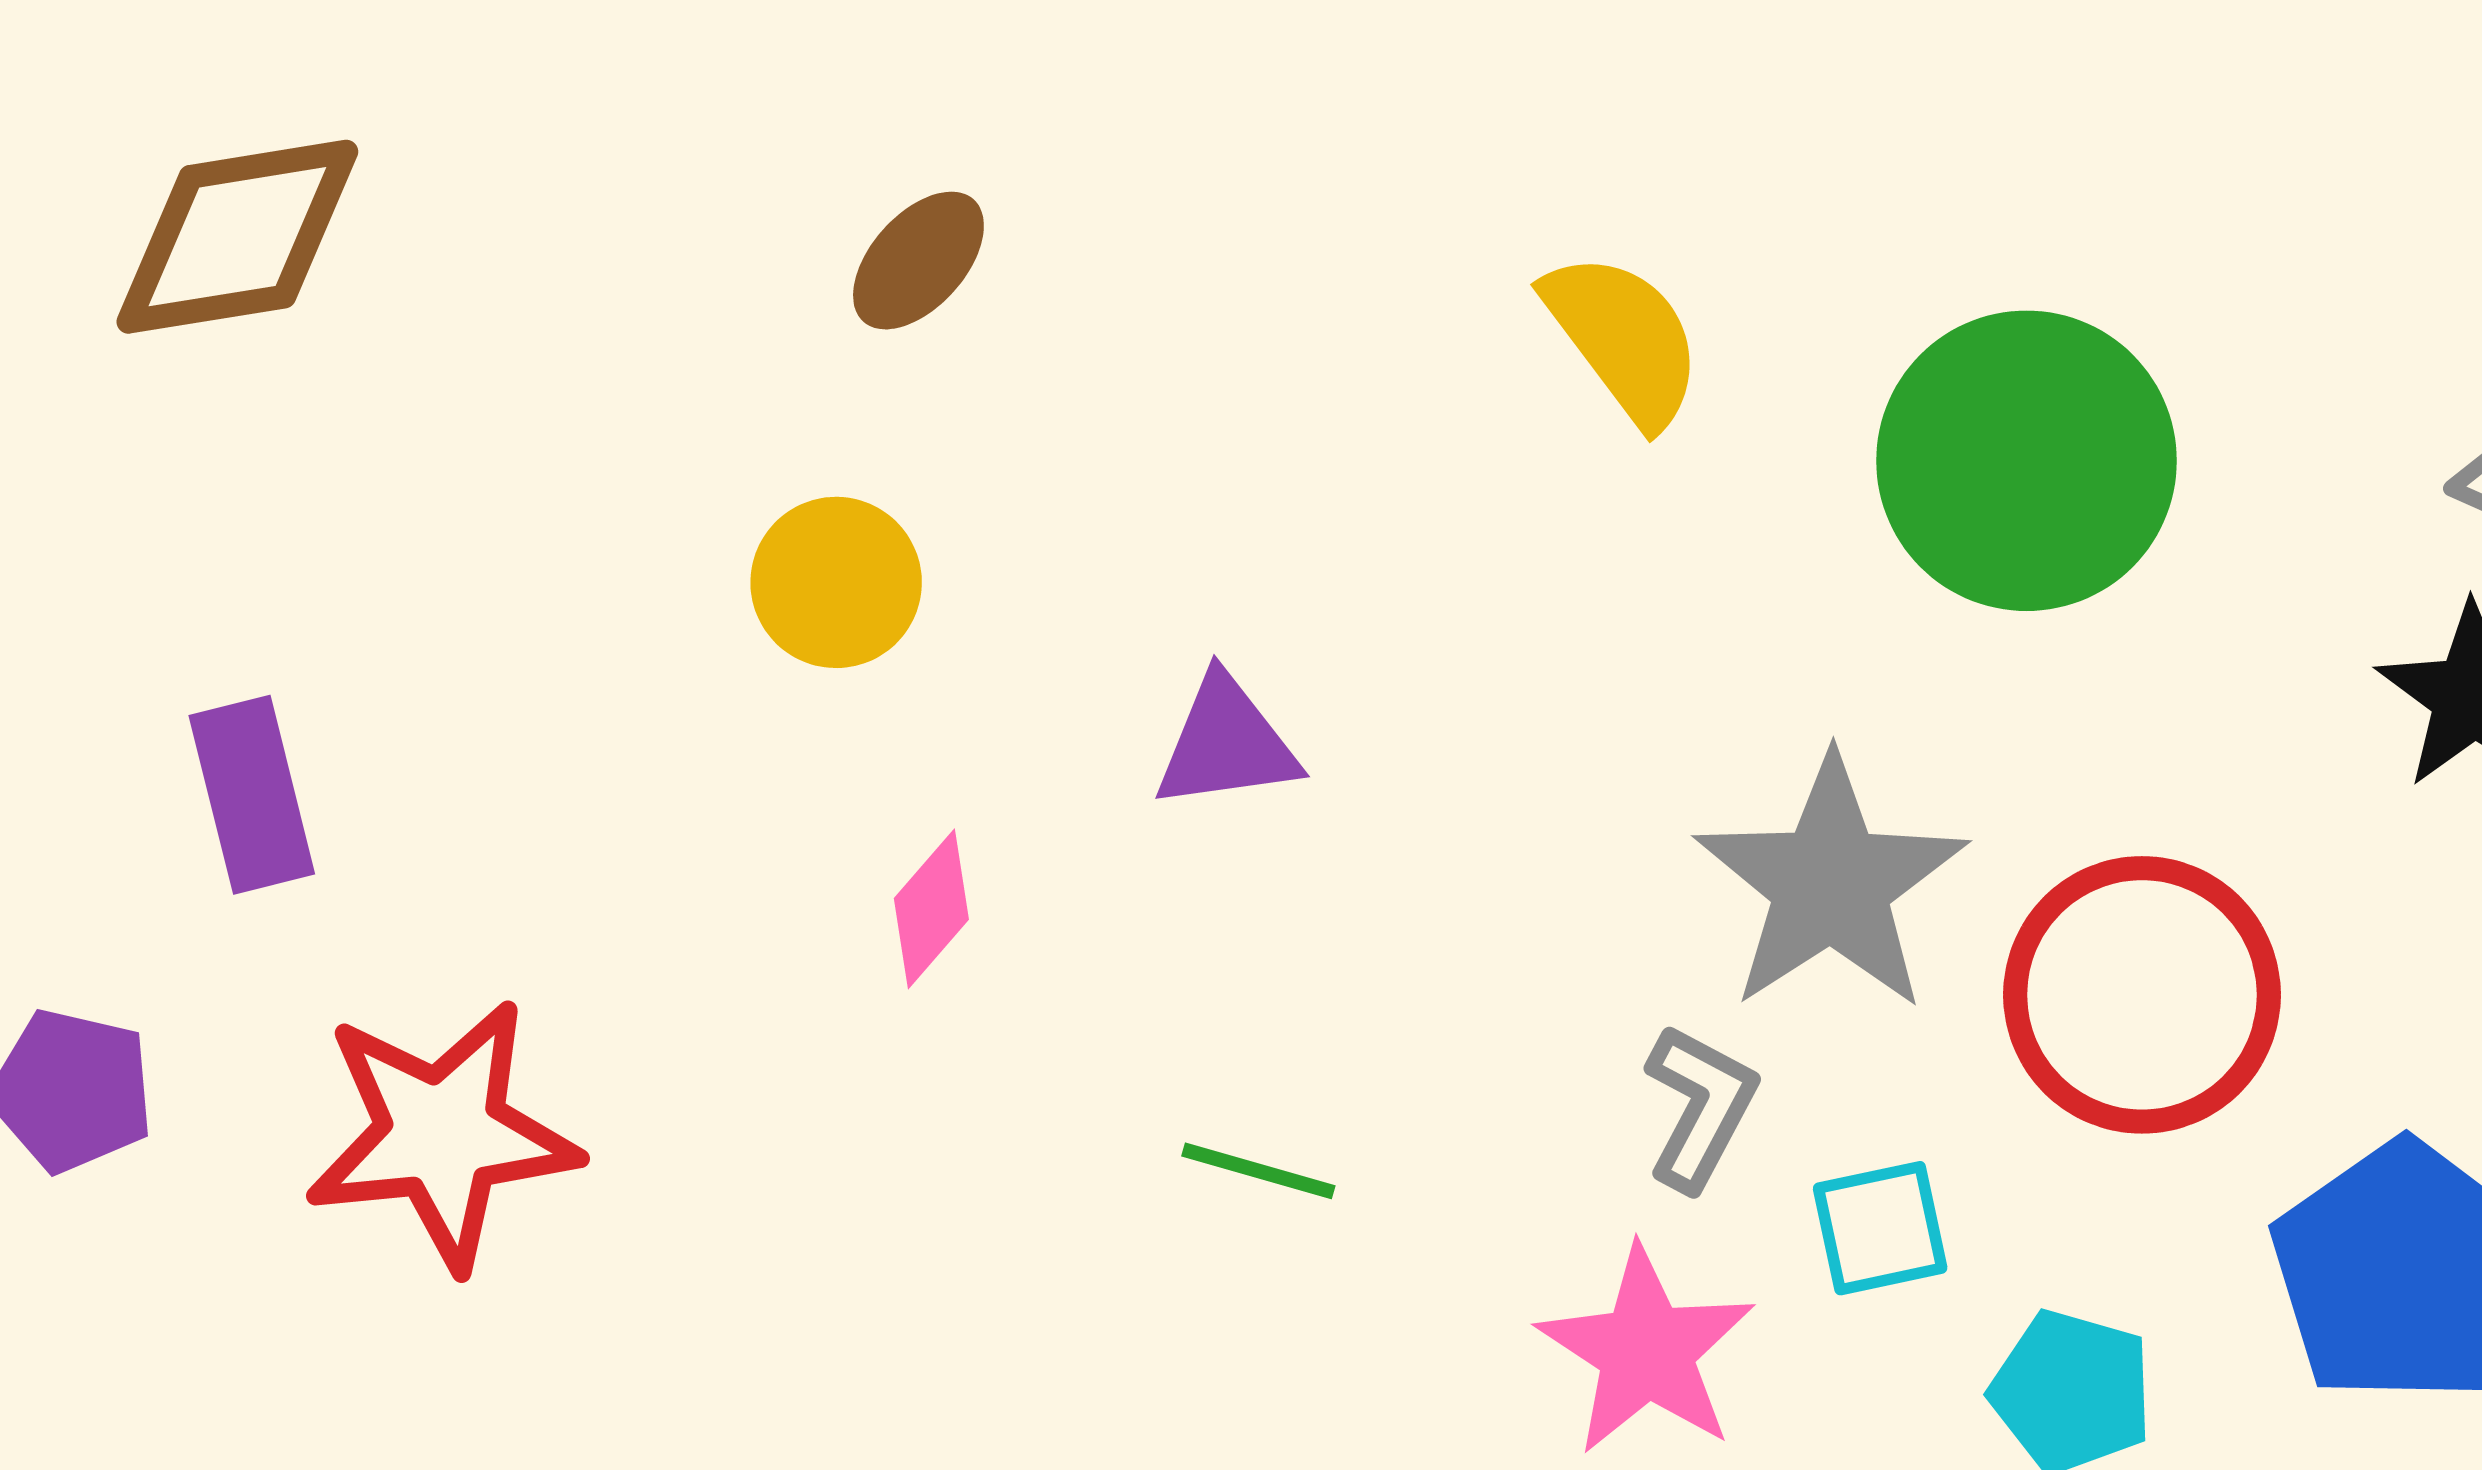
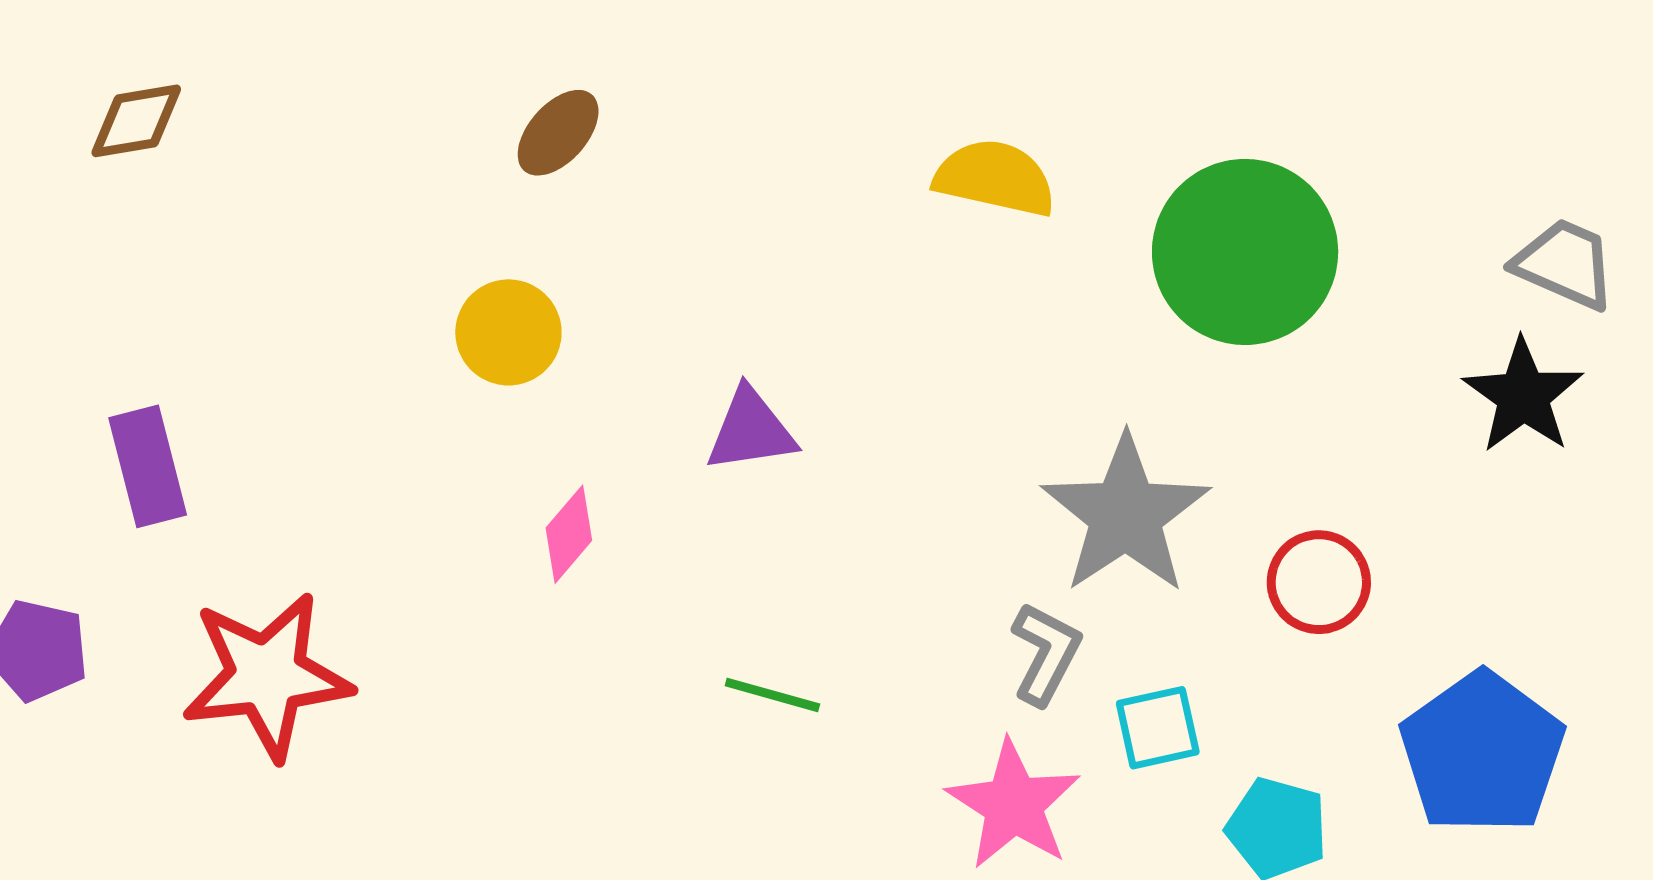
brown diamond: (237, 237) -> (136, 121), size x0.6
yellow semicircle: (1624, 338) -> (995, 178), turned -40
red circle: (2142, 995) -> (1319, 582), size x0.6

